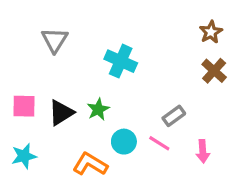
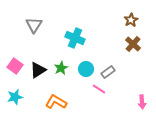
pink square: (24, 106) -> (15, 66), turned 35
cyan circle: (124, 142) -> (86, 69), moved
pink arrow: (203, 151) -> (142, 102), moved

